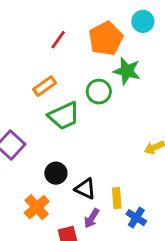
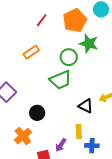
green trapezoid: (64, 116) -> (61, 80), moved
black triangle: (85, 189) -> (86, 106), moved
blue cross: (136, 218) -> (92, 146), turned -32

